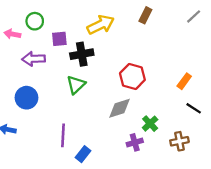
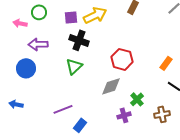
purple square: (59, 39) -> (71, 17), moved
black cross: (82, 54) -> (79, 40), turned 30
blue circle: (26, 98) -> (26, 68), moved
purple line: (63, 135) -> (63, 109), turned 66

